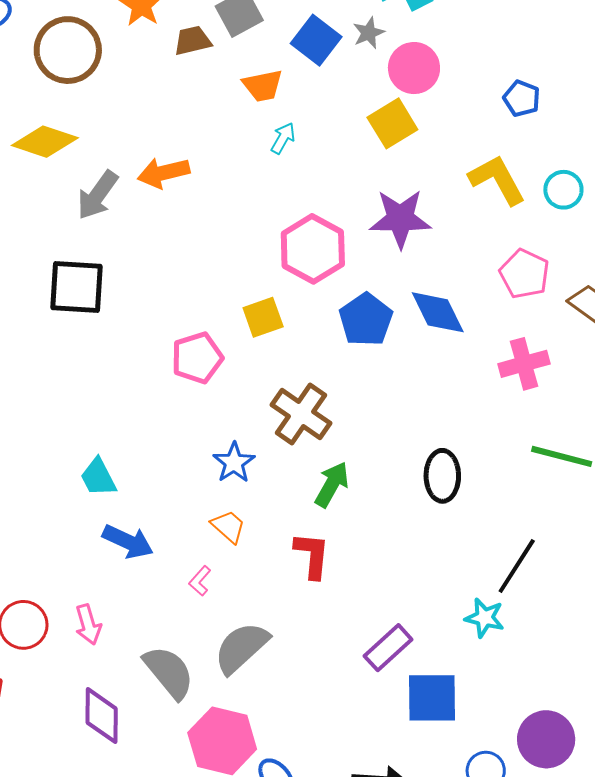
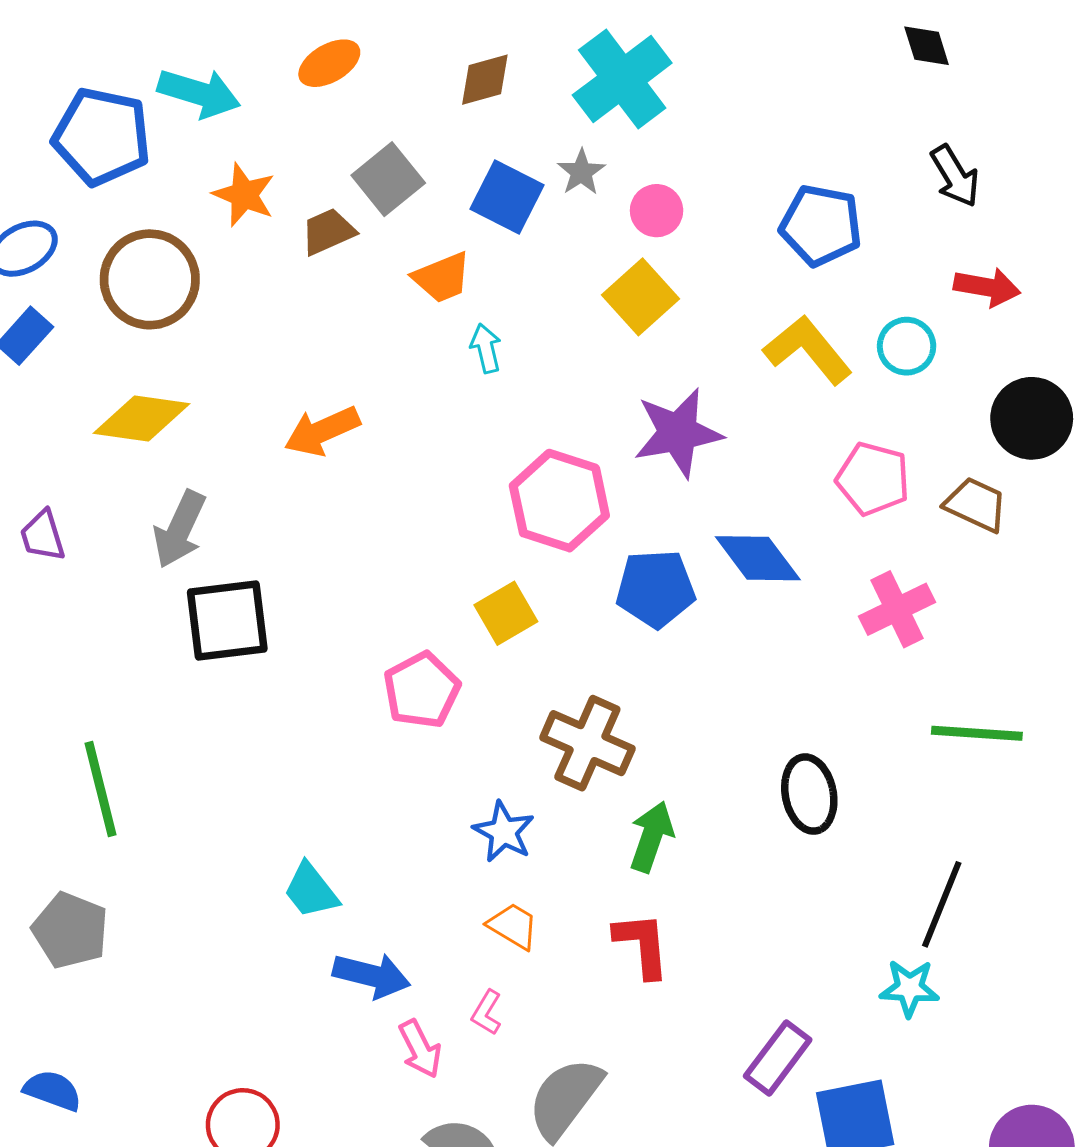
pink circle: (414, 68) -> (657, 211), size x0.7
blue pentagon: (522, 98) -> (821, 225), size x1.5
cyan arrow: (283, 138) -> (486, 348), turned -32
gray arrow: (97, 195) -> (180, 529), moved
blue pentagon: (366, 320) -> (656, 589), turned -30
pink arrow: (88, 625) -> (420, 1049), moved

